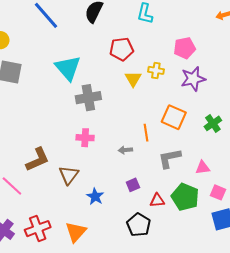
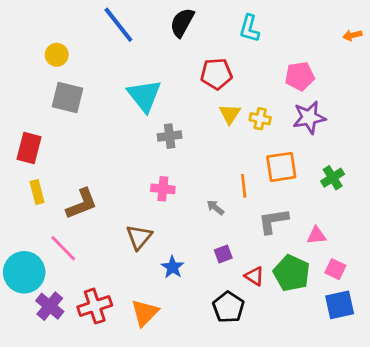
yellow cross: (156, 70) -> (260, 119), moved
gray cross: (88, 98) -> (170, 136), size x0.7
orange square: (174, 117) -> (281, 167), turned -35
gray arrow: (125, 150) -> (215, 207), turned 40
brown L-shape: (37, 160) -> (82, 204), moved
red triangle: (157, 200) -> (254, 276), turned 35

